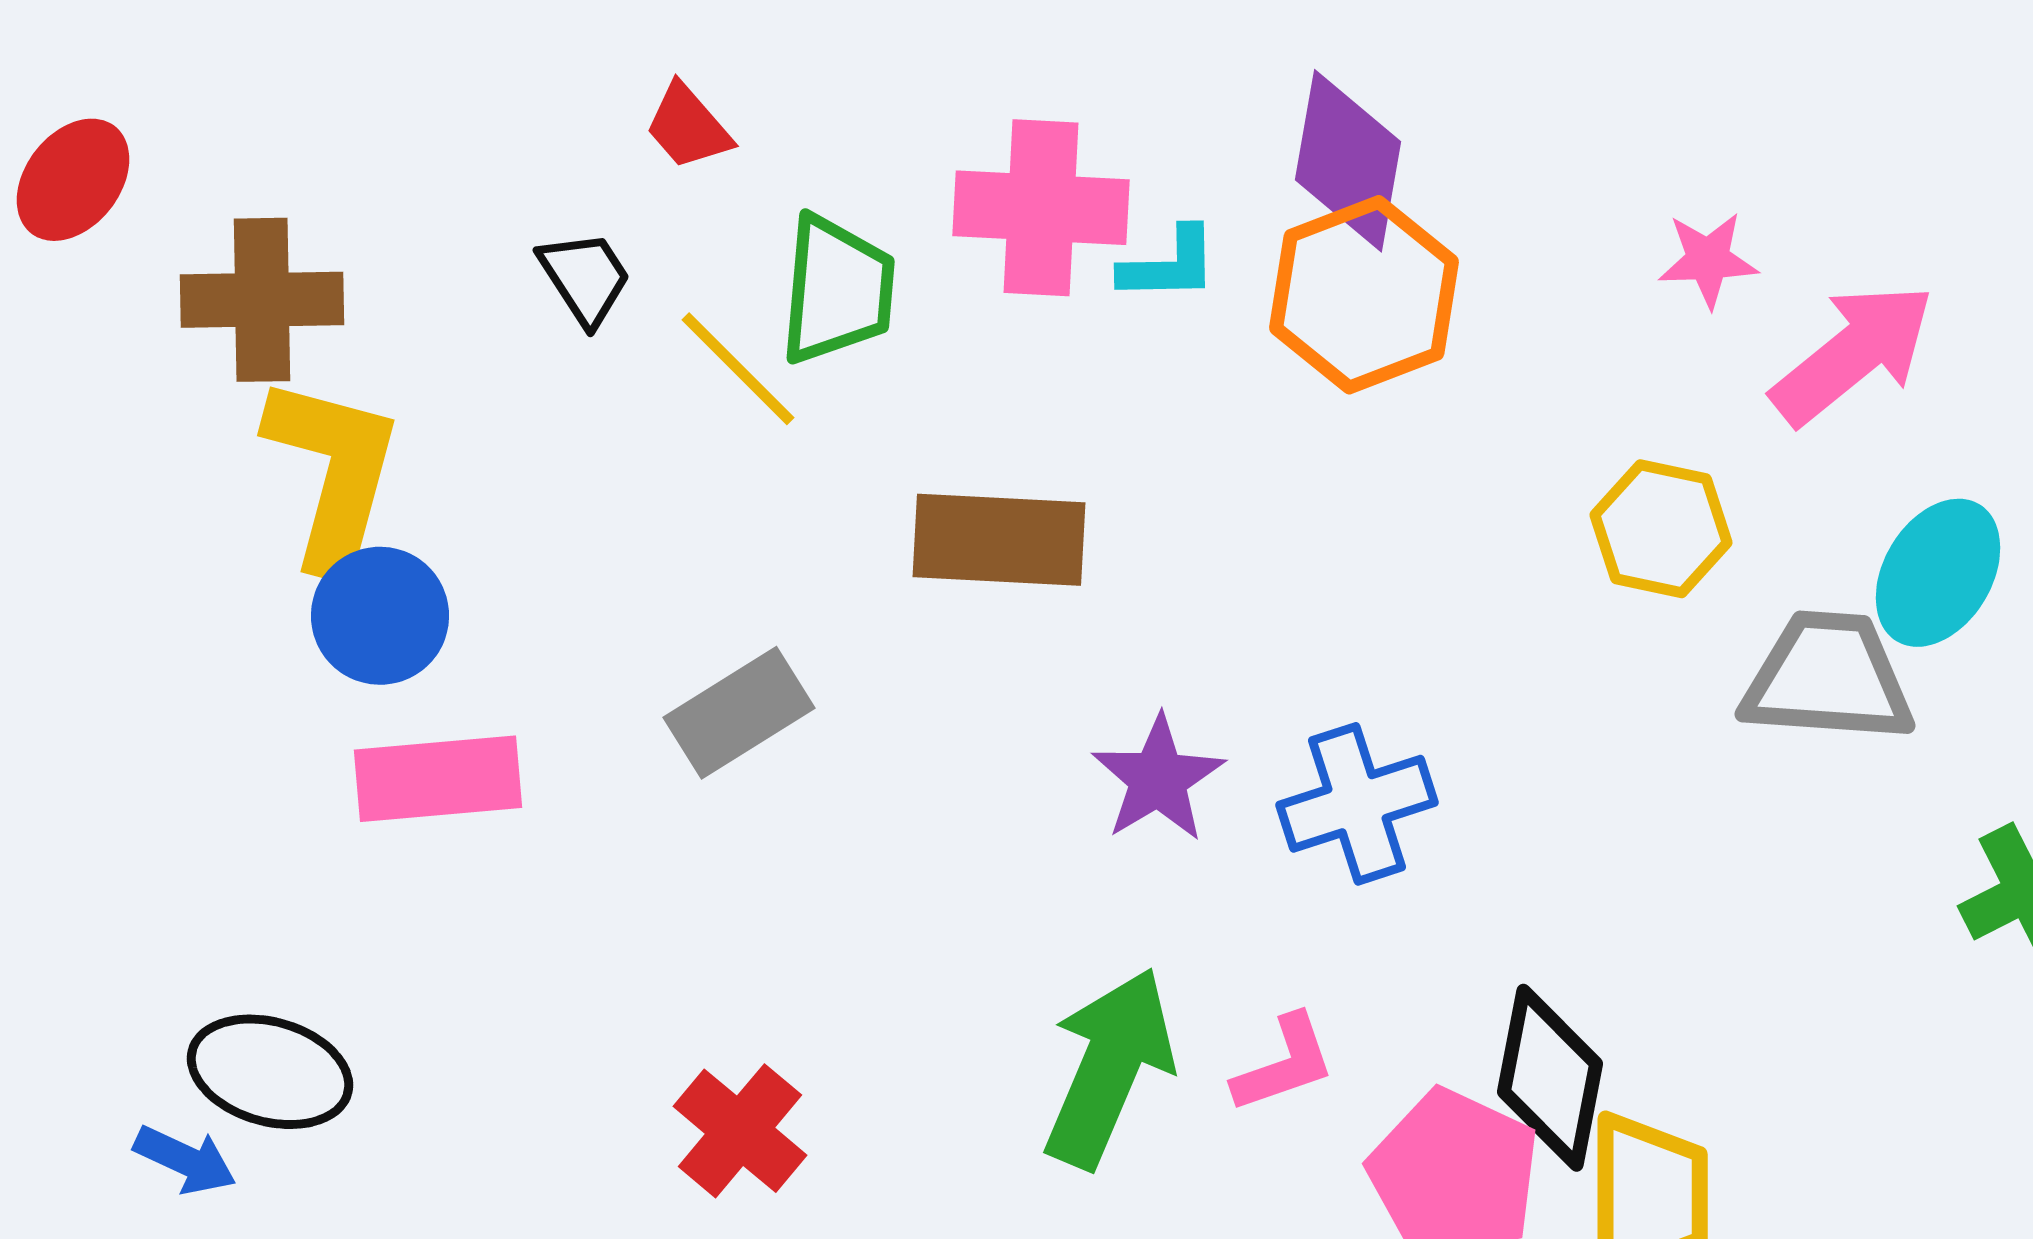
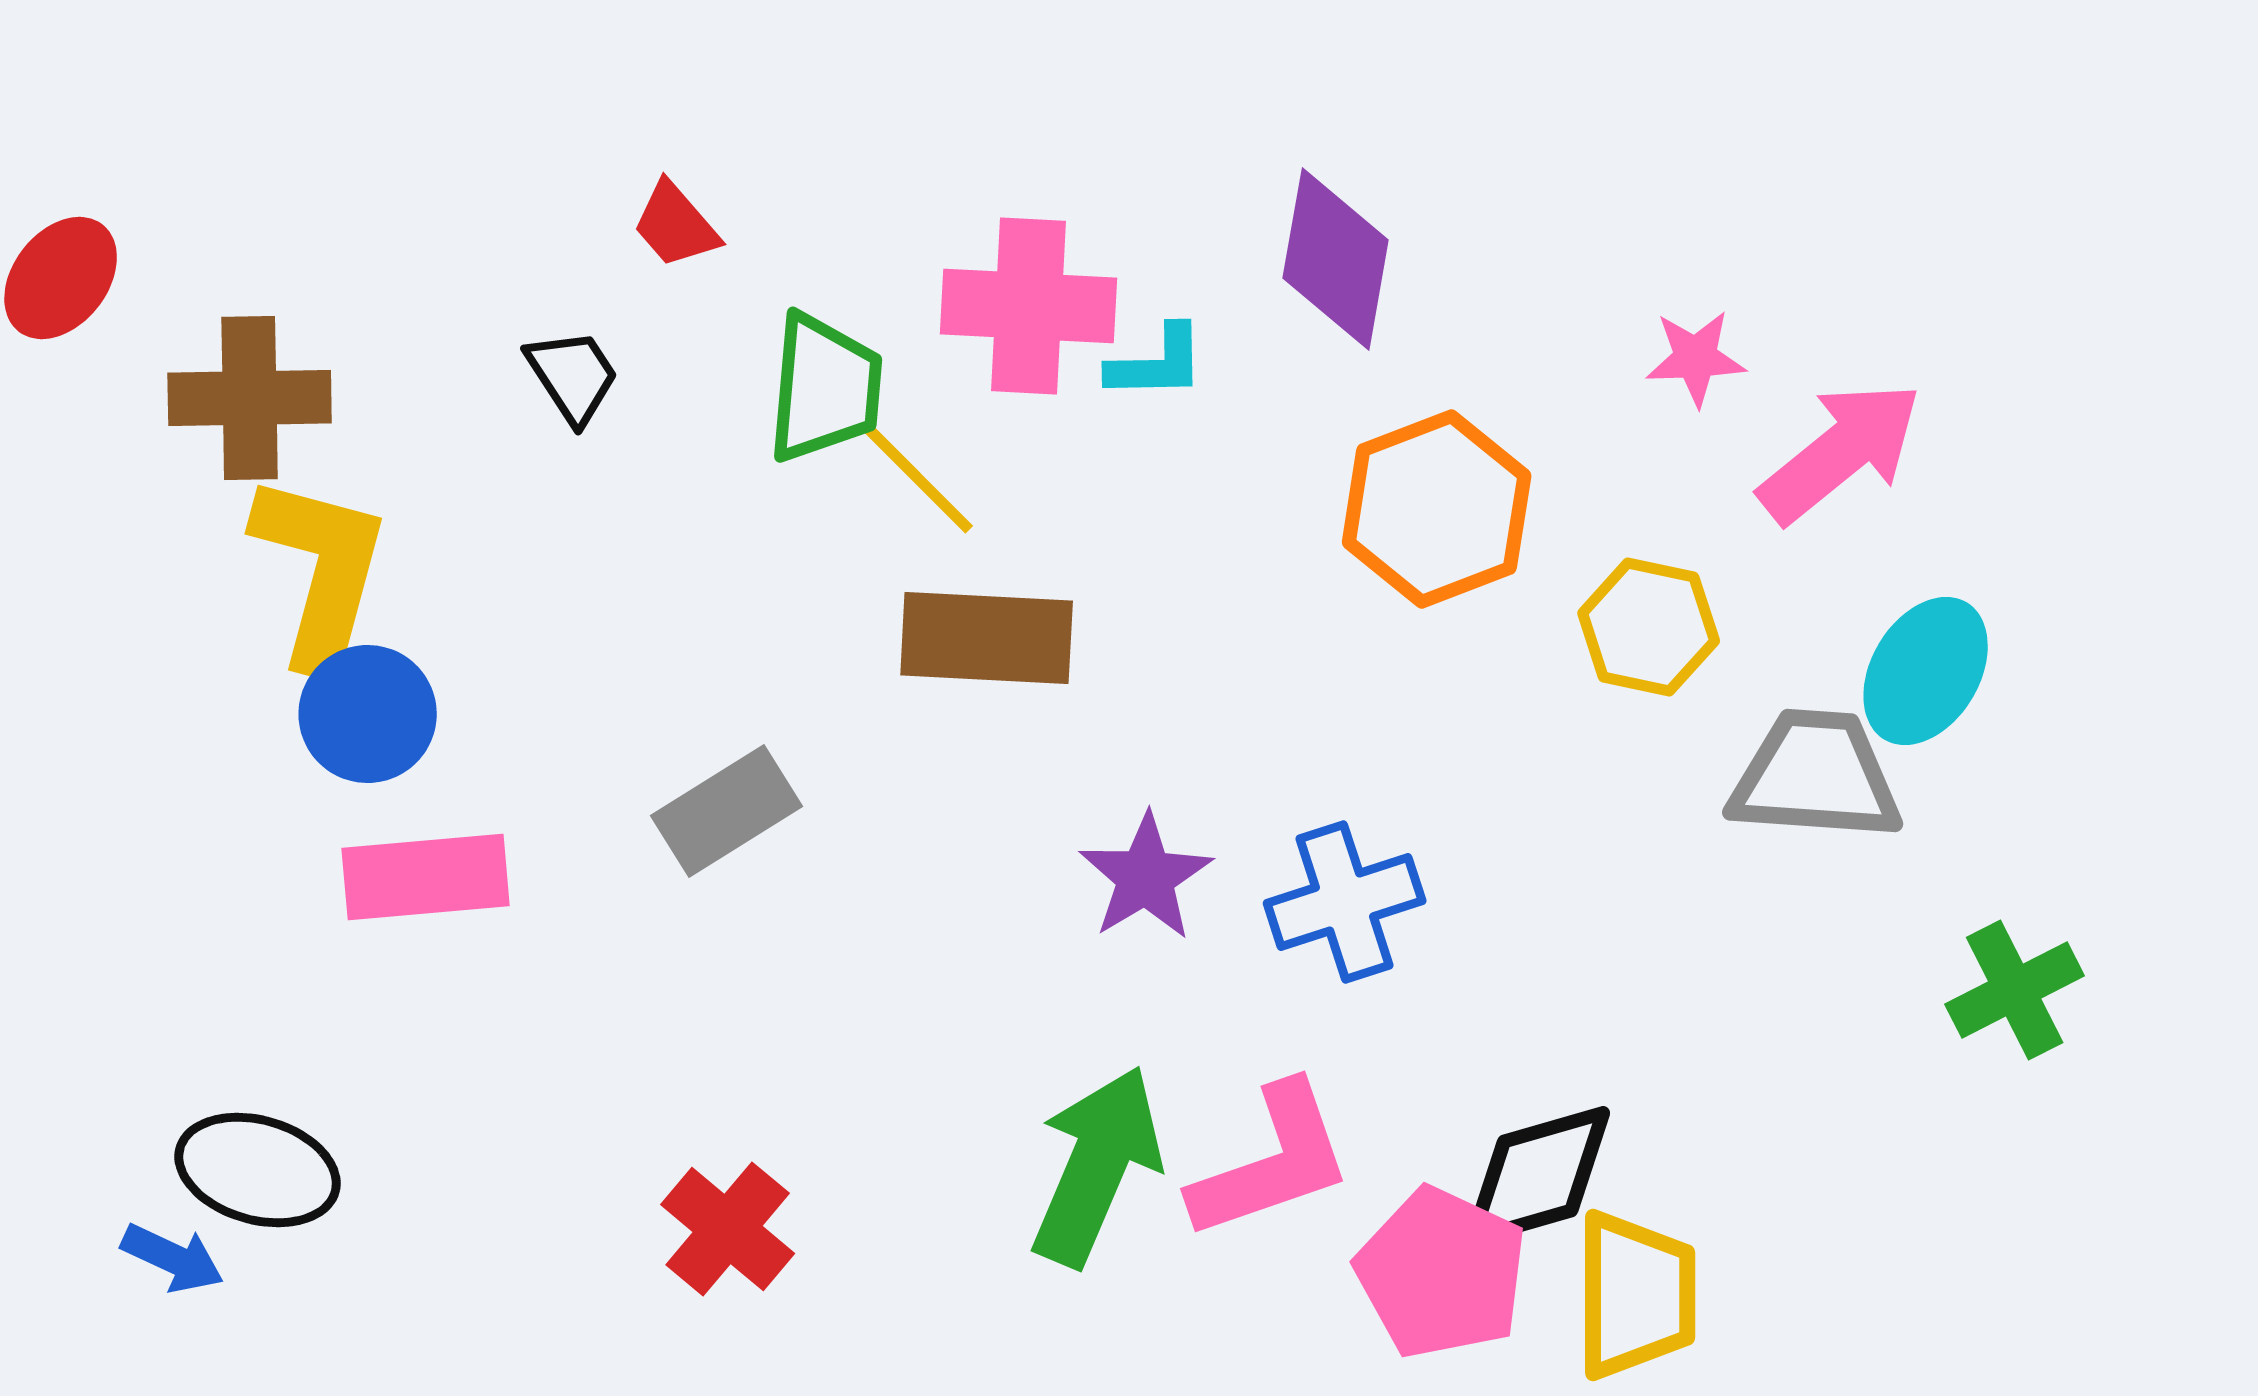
orange hexagon: (1364, 295) -> (1437, 509), moved
yellow line: (738, 369) -> (917, 477), moved
pink L-shape: (1284, 1064) -> (1272, 1162), size x1.6
black diamond: (1550, 1078) -> (1538, 1176), turned 63

